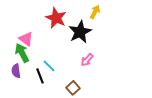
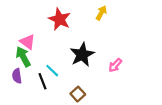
black star: (80, 32) -> (82, 55), moved
pink arrow: (87, 60) -> (115, 65), moved

